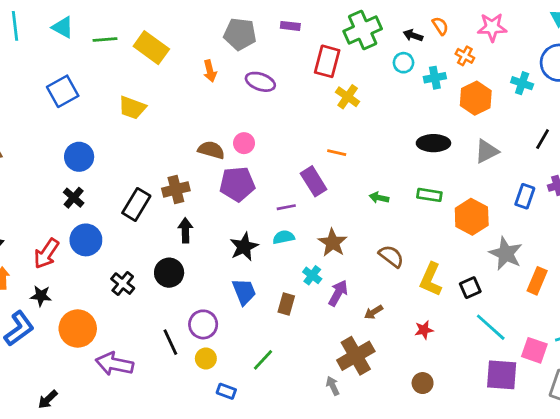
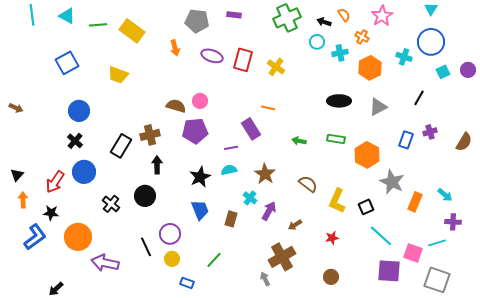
pink star: (492, 27) -> (382, 16), turned -30
red rectangle: (327, 61) -> (243, 60), moved

